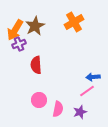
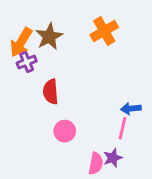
pink line: (87, 91) -> (123, 128), turned -42
pink circle: (39, 100) -> (65, 131), moved
pink semicircle: (58, 109) -> (96, 164), moved

